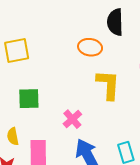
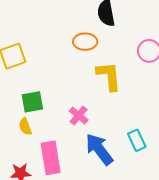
yellow semicircle: (13, 136) -> (25, 127), moved

